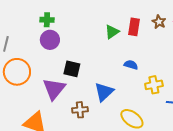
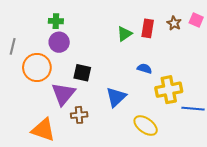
orange circle: (17, 72) -> (37, 67), moved
yellow cross: (154, 85) -> (169, 90), size x1.4
brown cross: (80, 110) -> (79, 115), moved

